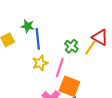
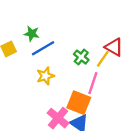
blue line: (38, 39) -> (43, 48), turned 65
pink line: (60, 68) -> (93, 83), moved

